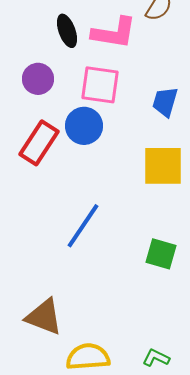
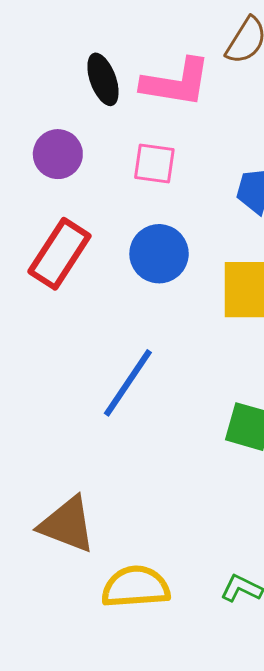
pink square: (100, 85) -> (154, 163), size x0.7
blue circle: (84, 126) -> (159, 254), moved

